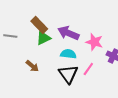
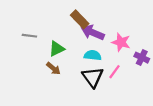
brown rectangle: (39, 25) -> (80, 19), moved
green triangle: (43, 38) -> (57, 49), moved

